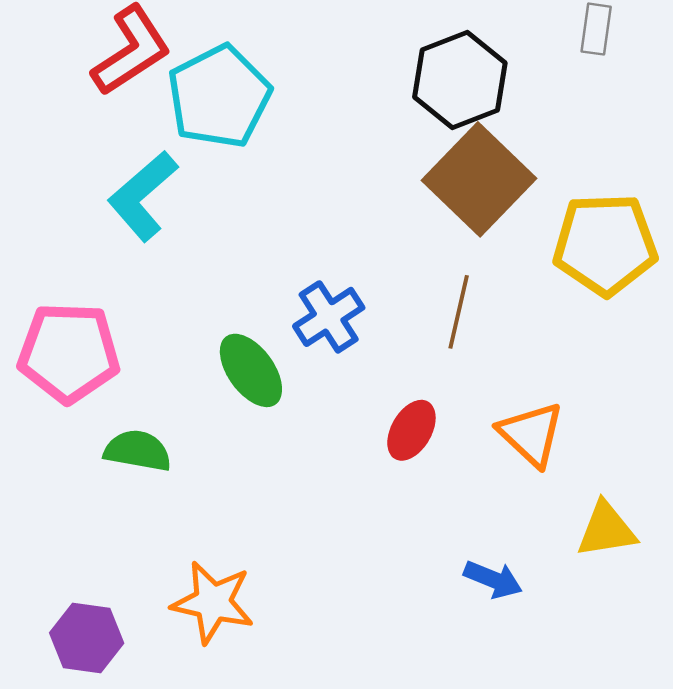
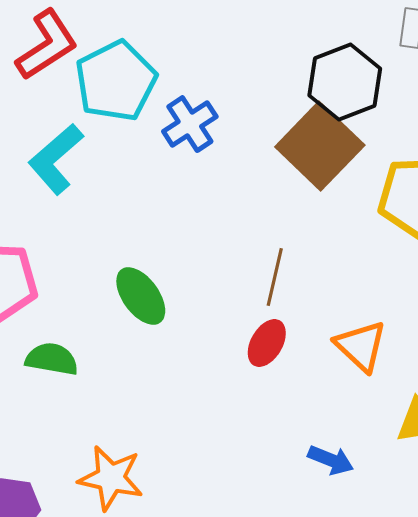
black hexagon: (460, 80) -> (345, 82), moved
brown line: (459, 312) -> (275, 277), moved
blue cross: (329, 317) -> (190, 124), moved

